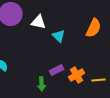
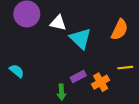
cyan triangle: (59, 36) -> (80, 39), size x1.5
yellow line: (99, 80) -> (125, 68), moved

